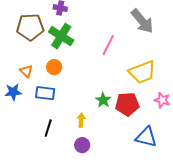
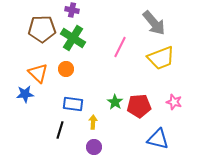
orange triangle: (26, 71) -> (38, 73), size x1.5
yellow trapezoid: (142, 72) -> (161, 58), moved
blue rectangle: (45, 93) -> (73, 104), moved

